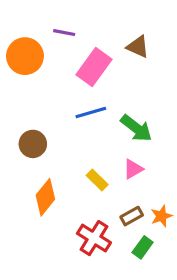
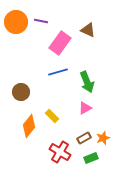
orange circle: (25, 56) -> (16, 22), moved
green arrow: (136, 128) -> (87, 82), turned 30
yellow rectangle: (97, 180) -> (52, 116), moved
green rectangle: (143, 247) -> (91, 158), turned 32

